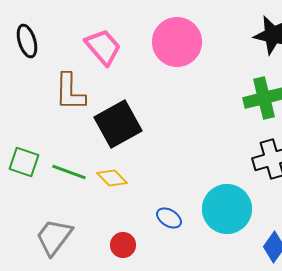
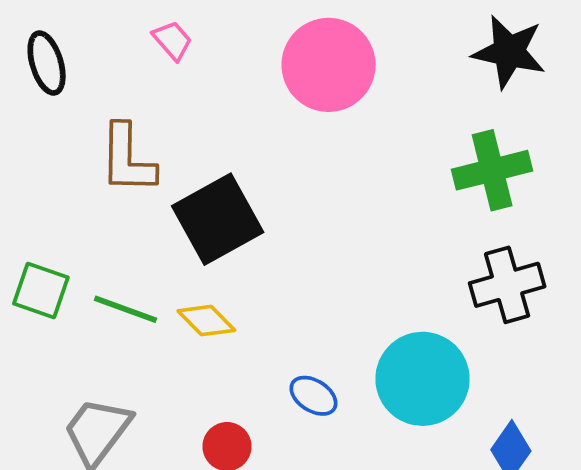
pink trapezoid: (103, 47) -> (172, 40), moved, size x0.6

